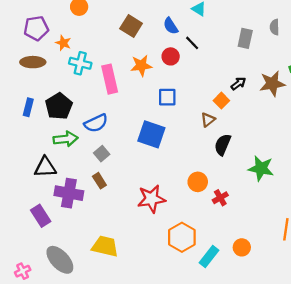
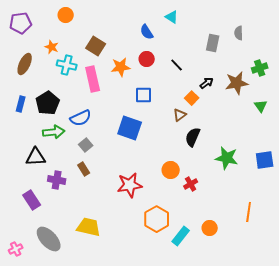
brown square: (131, 26) -> (96, 46), moved
purple pentagon: (36, 28) -> (21, 23), moved
black line: (192, 43) -> (177, 65), moved
brown ellipse: (33, 62) -> (25, 64), turned -65
purple cross: (69, 193) -> (57, 180), size x0.7

